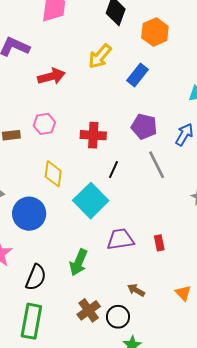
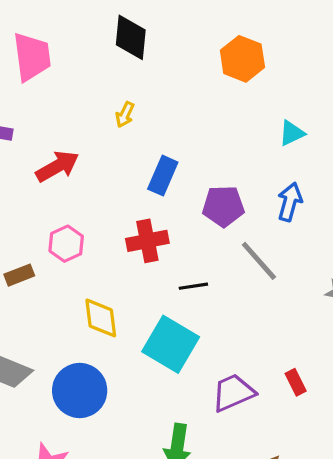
orange hexagon: (155, 32) -> (242, 59), moved
yellow arrow: (100, 56) -> (125, 115), size x0.6
blue rectangle: (138, 75) -> (163, 176), moved
black line: (113, 169) -> (193, 286), turned 72

